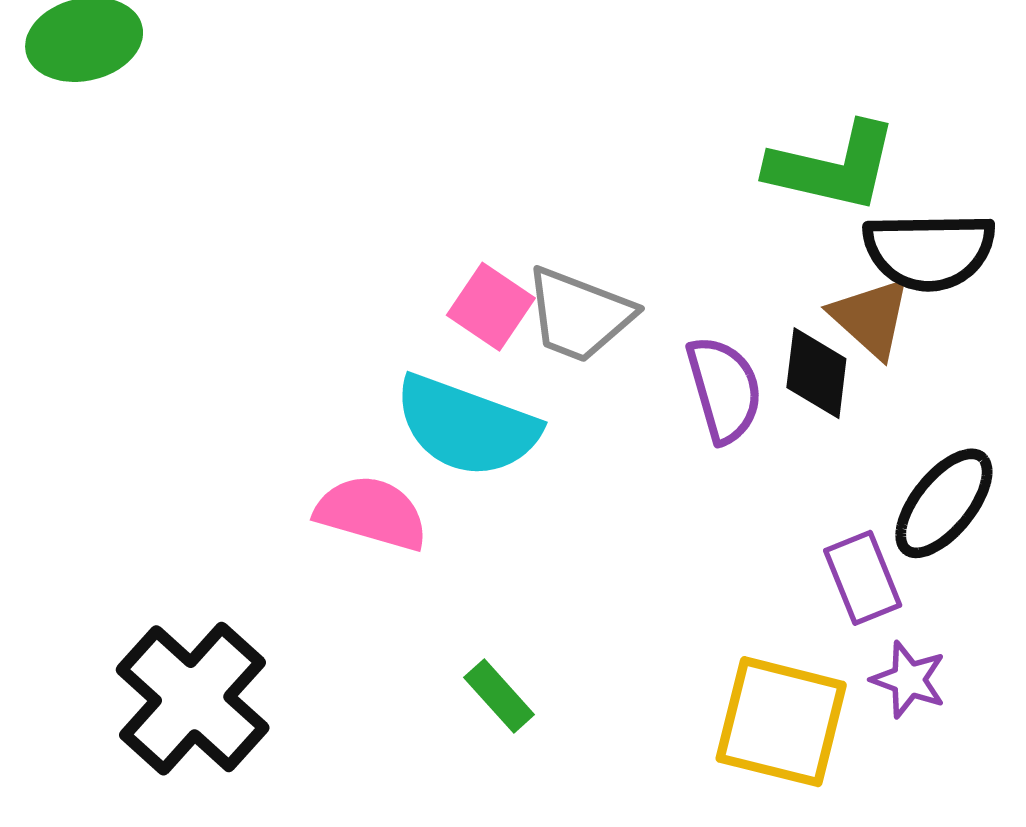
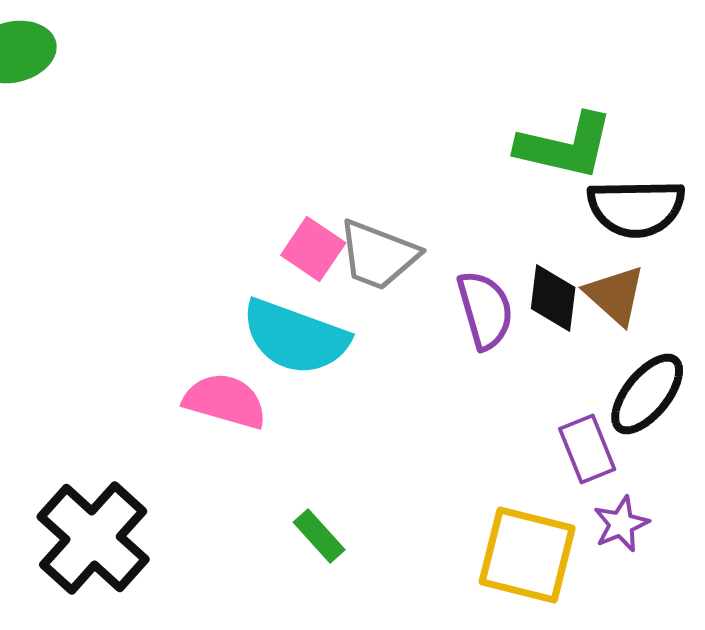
brown triangle: (871, 318) -> (615, 295), moved
purple star: (909, 680) -> (621, 524), turned 30

